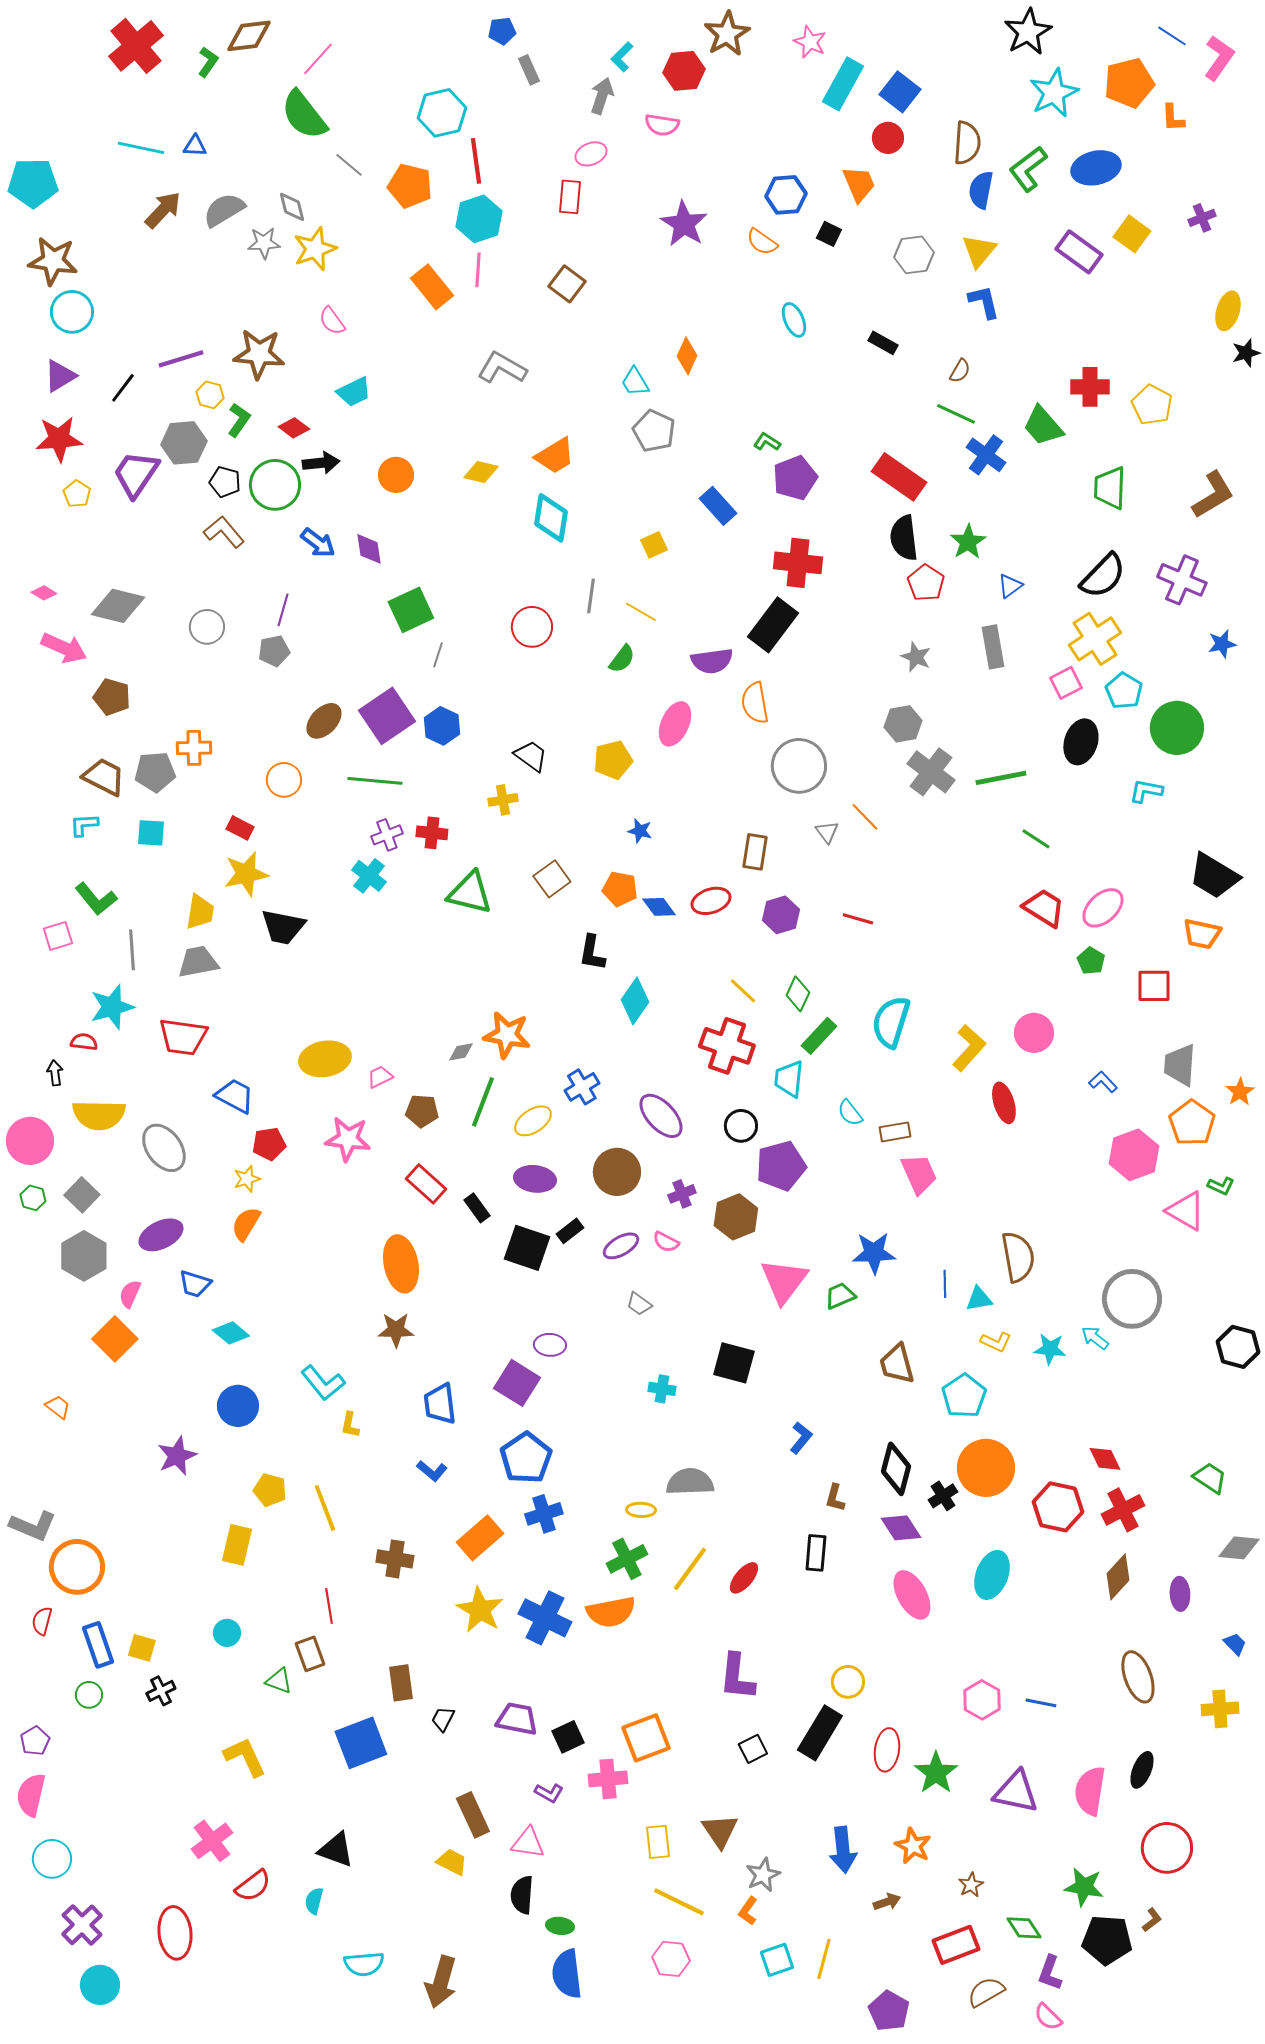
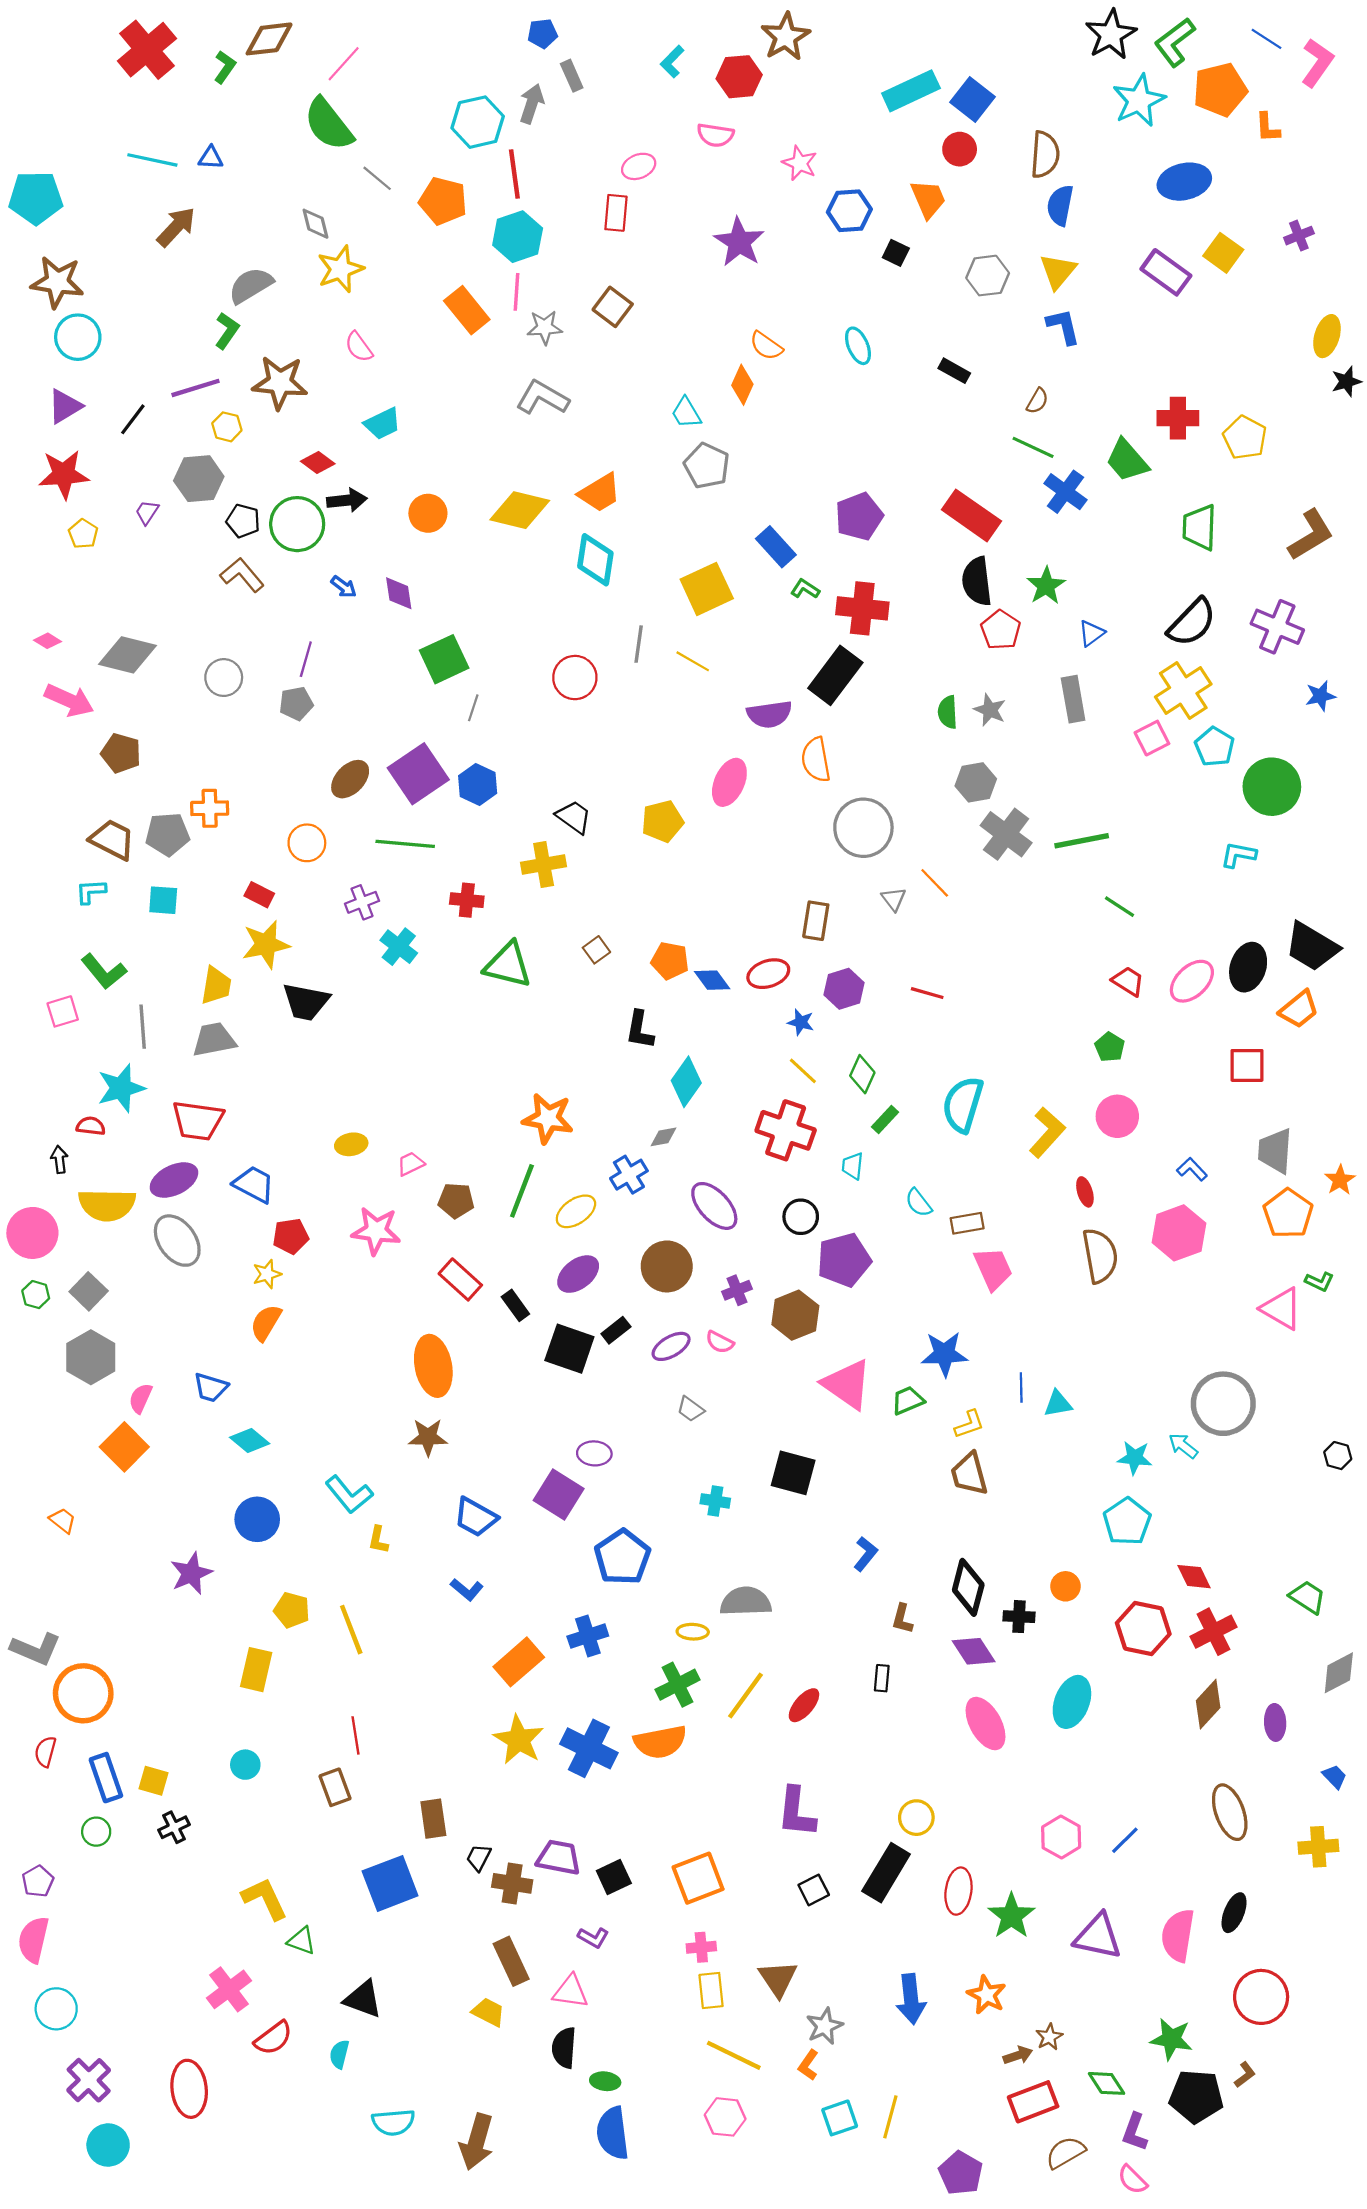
pink star: (810, 42) -> (800, 163), moved
cyan rectangle: (843, 84) -> (911, 91), turned 36
gray arrow: (602, 96) -> (532, 104), moved
green L-shape: (1028, 169) -> (1175, 42), moved
gray semicircle: (224, 210) -> (251, 285), moved
orange semicircle: (762, 242) -> (766, 346), moved
gray star: (264, 243) -> (545, 327), moved
green L-shape: (239, 420) -> (227, 331), moved
green L-shape: (767, 442) -> (805, 589), moved
yellow diamond: (481, 472) -> (520, 510), size x1.6
purple trapezoid: (136, 474) -> (147, 512), size x0.5
blue arrow: (318, 543) -> (344, 587), size x0.7
yellow square: (654, 545) -> (707, 589), size x1.8
green semicircle: (622, 659) -> (948, 712), moved, turned 140
black ellipse: (1081, 742) -> (1248, 967), moved
yellow cross: (503, 800) -> (544, 864), size x1.4
blue star: (640, 831) -> (801, 1022), moved
purple cross: (387, 835) -> (362, 902), moved
brown square: (552, 879) -> (596, 950), size x0.7
red trapezoid: (1044, 908) -> (1128, 981), size x0.7
orange trapezoid: (1202, 934) -> (1299, 1009), turned -51
green pentagon: (1091, 961) -> (1110, 1047), moved
green rectangle: (819, 1036) -> (885, 1119), size x0.7
gray diamond: (461, 1052) -> (663, 1137), moved
yellow ellipse: (325, 1059) -> (351, 1144), size x0.6
cyan trapezoid: (789, 1079) -> (853, 1166), size x0.7
red ellipse: (1004, 1103) -> (1085, 1192), size x0.7
pink hexagon: (1134, 1155) -> (1179, 1233), moved
purple ellipse: (535, 1179) -> (578, 1274), turned -45
purple ellipse: (161, 1235) -> (174, 1180), moved
brown semicircle: (1018, 1257) -> (1100, 1256), moved
pink triangle: (784, 1281) -> (847, 1384), turned -32
yellow L-shape: (996, 1342) -> (969, 1424), moved, turned -44
black hexagon: (1238, 1347) -> (1338, 1456), size x0.6
cyan pentagon: (964, 1396) -> (1127, 1521), moved
blue trapezoid: (440, 1404) -> (475, 1517), turned -54
blue pentagon: (526, 1458) -> (622, 1557), moved
orange circle: (986, 1468) -> (1065, 1586), size x0.5
black cross: (943, 1496) -> (1019, 1617), turned 36
gray diamond: (1239, 1548) -> (1339, 1673), turned -33
black rectangle: (816, 1553) -> (882, 1678), size x0.7
brown cross: (395, 1559) -> (512, 1883), moved
green triangle: (279, 1681) -> (301, 1941), moved
blue line: (1041, 1703) -> (1125, 1840), turned -56
pink cross: (608, 1779) -> (701, 1947), moved, size x0.7
brown arrow: (887, 1902) -> (1018, 2055), moved

